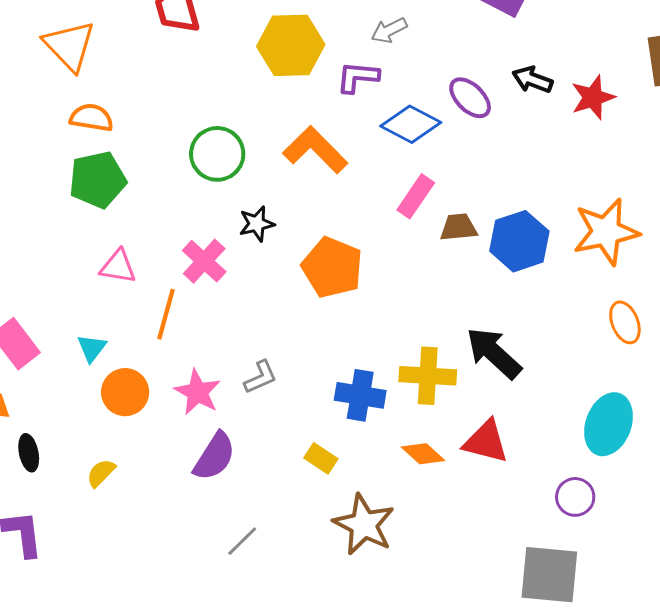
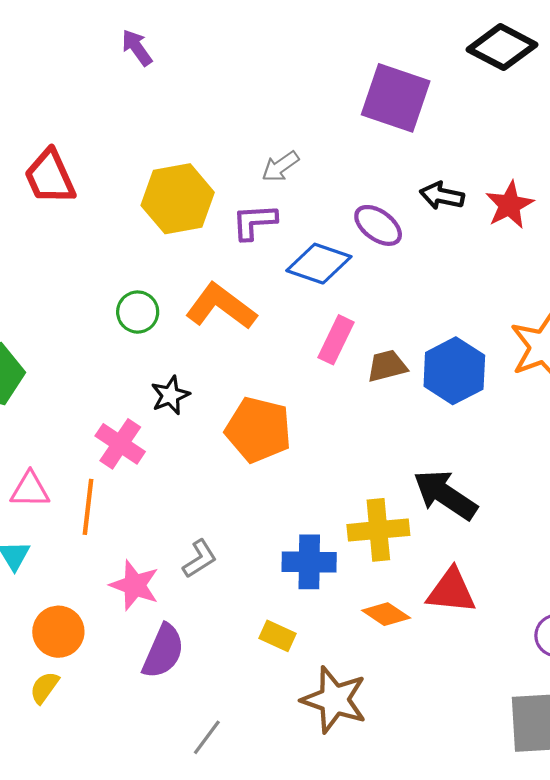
green circle: (217, 154) -> (138, 312), moved, size x0.7
pink triangle: (118, 267) -> (30, 490), moved
orange circle: (125, 392) -> (58, 632), moved

